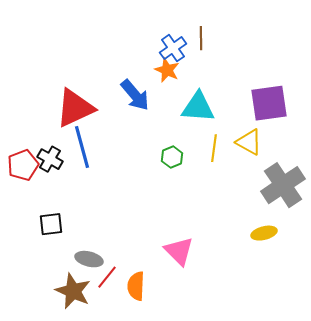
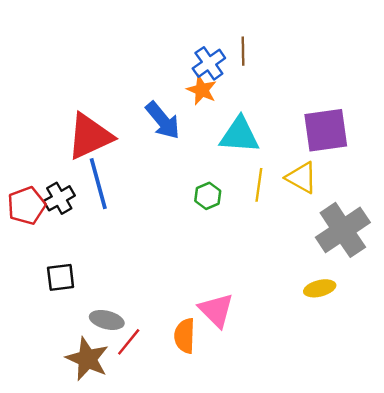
black cross: (50, 159) -> (59, 198), turned 30
orange semicircle: (136, 286) -> (185, 336), moved

